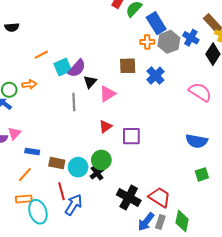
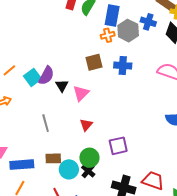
blue rectangle: (156, 23) -> (112, 16), turned 55
blue cross: (155, 76) -> (123, 66), turned -30
gray line: (74, 102) -> (46, 123), moved
purple square: (131, 136) -> (118, 146), moved
blue rectangle: (32, 152) -> (22, 165), size x1.6
brown rectangle: (57, 163) -> (53, 158), moved

